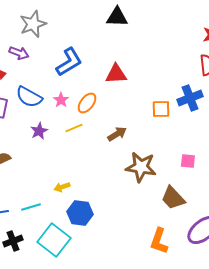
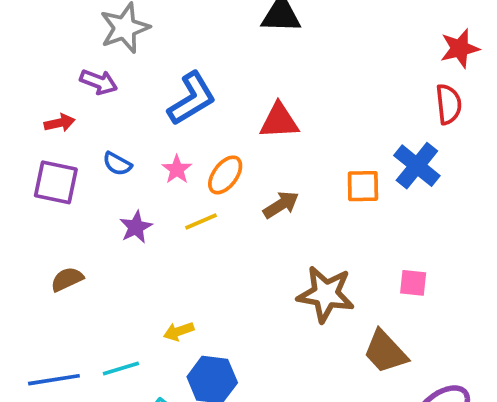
blue semicircle: (29, 97) -> (117, 164), size x0.6
blue cross: (190, 98) -> (417, 166), turned -30
brown arrow: (117, 134) -> (281, 205), moved

